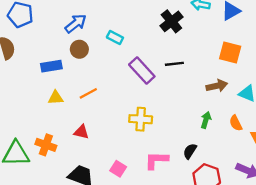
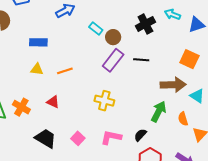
brown circle: (79, 49) -> (113, 37), moved
purple rectangle: (142, 70) -> (113, 60), turned 70
brown arrow: (217, 86) -> (173, 85), size x1.4
green arrow: (206, 120) -> (159, 112), size x1.5

